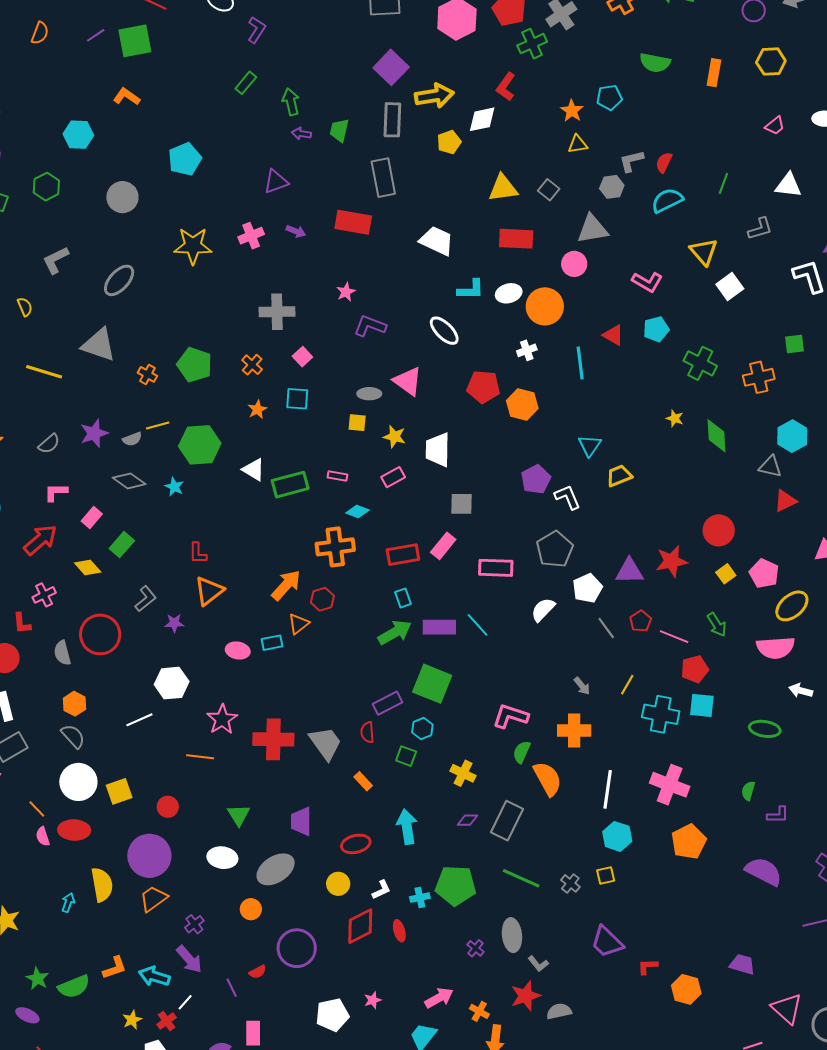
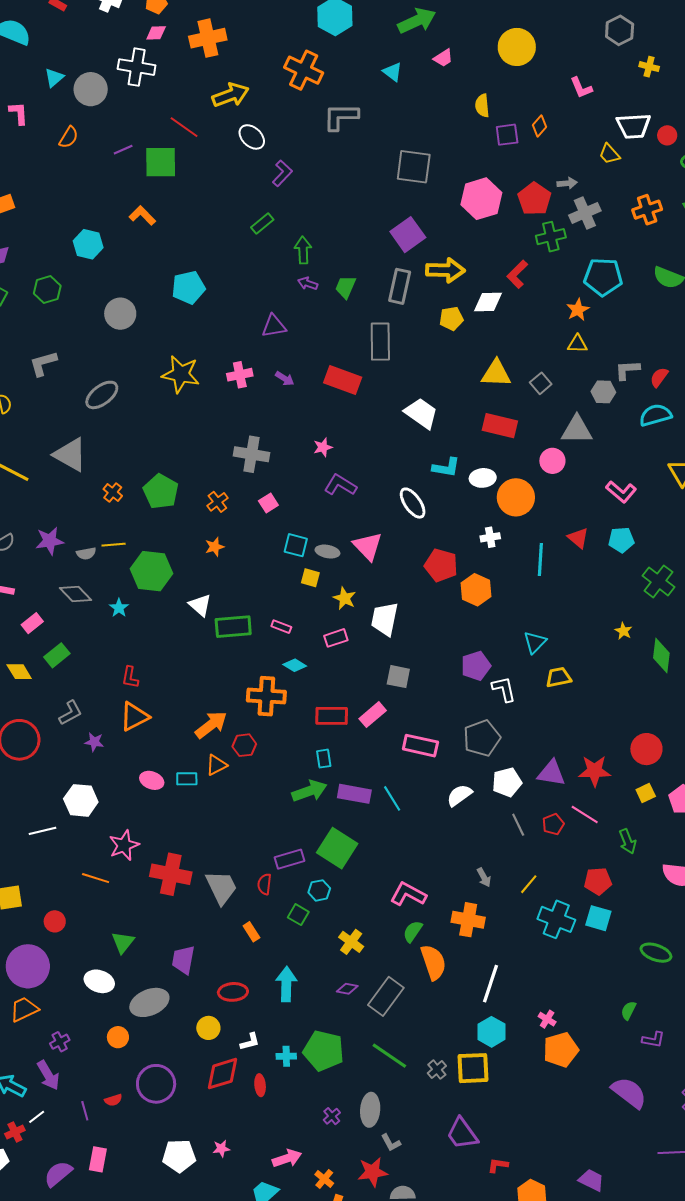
cyan pentagon: (609, 97) -> (603, 277), moved, size x1.5
cyan square: (297, 399) -> (296, 545), moved
pink line: (674, 637) -> (585, 815), moved
pink cross: (670, 785) -> (547, 1019), moved, size x0.5
yellow square: (606, 875) -> (473, 1068), size x1.8

